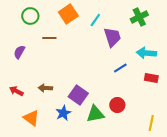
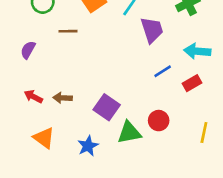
red rectangle: (151, 78) -> (192, 83), moved, turned -40
red arrow: (16, 91) -> (33, 97), moved
blue star: (63, 113) -> (88, 146), moved
yellow line: (151, 123) -> (204, 133), moved

